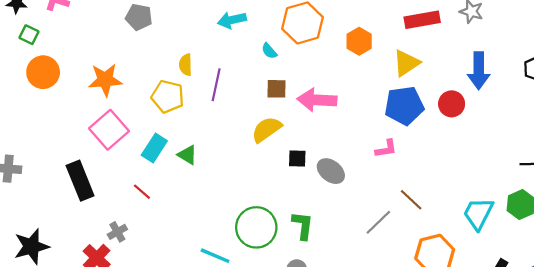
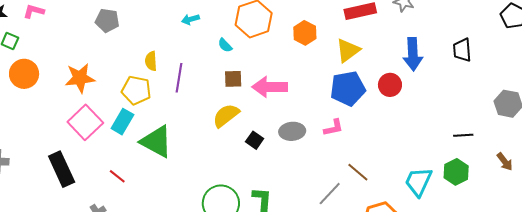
cyan arrow: (232, 20) -> (190, 19), size x0.7
cyan rectangle: (154, 148) -> (122, 122), moved
green triangle: (187, 155) -> (156, 142), size x1.8
black square: (297, 159) -> (255, 140), turned 36
gray ellipse: (331, 171) -> (292, 131), moved, turned -40

